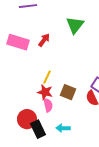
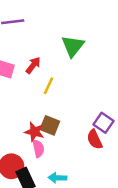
yellow line: (47, 77) -> (48, 86), moved
brown square: (68, 92) -> (50, 125), moved

